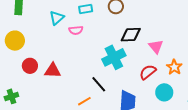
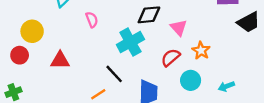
pink semicircle: (76, 30) -> (92, 20), moved, turned -104
yellow circle: (15, 41) -> (32, 31), moved
red circle: (30, 66) -> (20, 55), moved

